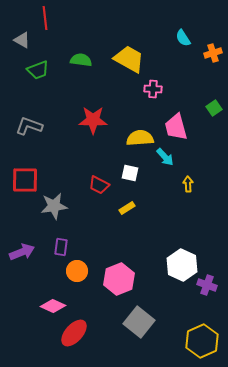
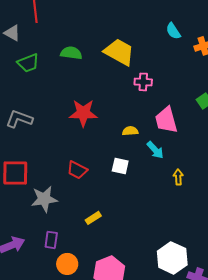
yellow semicircle: (140, 138) -> (130, 131), size x0.6
red trapezoid: (99, 185) -> (77, 170), moved
yellow rectangle: (127, 208) -> (93, 218), moved

